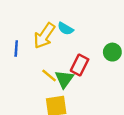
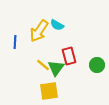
green circle: (112, 52) -> (97, 65), moved
red rectangle: (80, 65) -> (69, 56), turned -42

